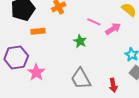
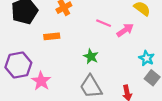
orange rectangle: (38, 31) -> (52, 36), moved
green star: (80, 41) -> (91, 56), moved

